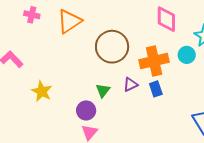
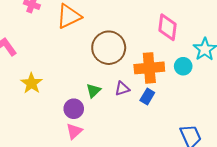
blue rectangle: (156, 89) -> (147, 96), turned 42

